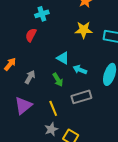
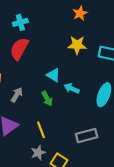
cyan cross: (42, 14) -> (20, 22), moved
red semicircle: (31, 35) -> (19, 49), size x1.5
gray rectangle: (81, 97) -> (87, 136), moved

